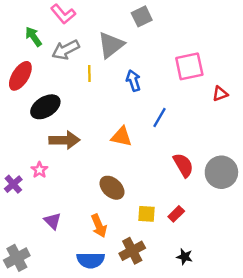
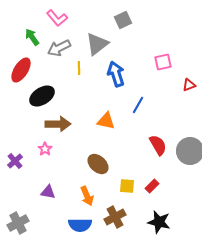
pink square: (189, 66) -> (163, 62), size x0.7
blue arrow: (133, 81) -> (116, 74), size x1.4
pink star: (39, 170) -> (45, 149), moved
purple triangle: (53, 221) -> (48, 192), turned -35
black star: (185, 257) -> (159, 222), size x1.6

